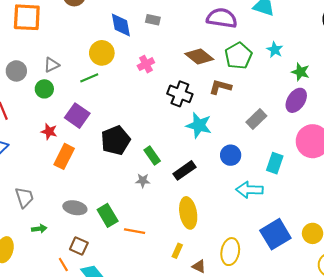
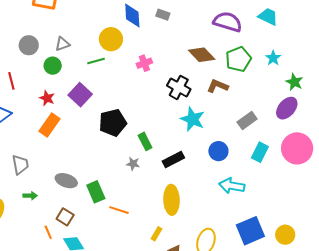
pink cross: (146, 64) -> (144, 63), moved
red star: (49, 132) -> (47, 98), moved
orange rectangle: (64, 156) -> (49, 125), moved
cyan rectangle: (275, 163) -> (260, 152), moved

